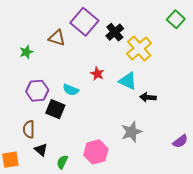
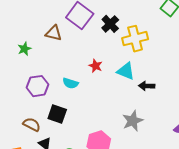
yellow cross: (139, 49) -> (135, 39), turned 30
black square: (55, 109) -> (57, 114), moved
brown semicircle: (29, 129) -> (32, 124), turned 120

